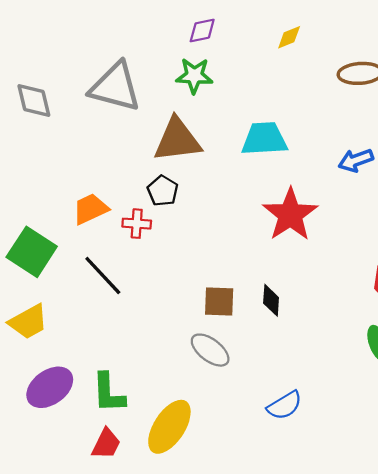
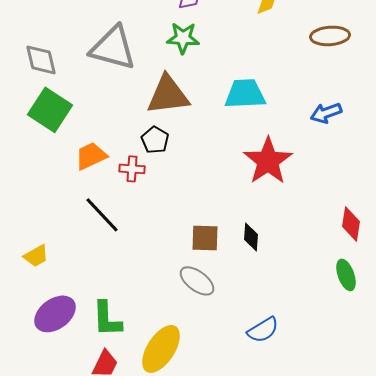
green square: (32, 252) -> (50, 110), moved
yellow trapezoid: (28, 322) -> (36, 256), size x0.7

